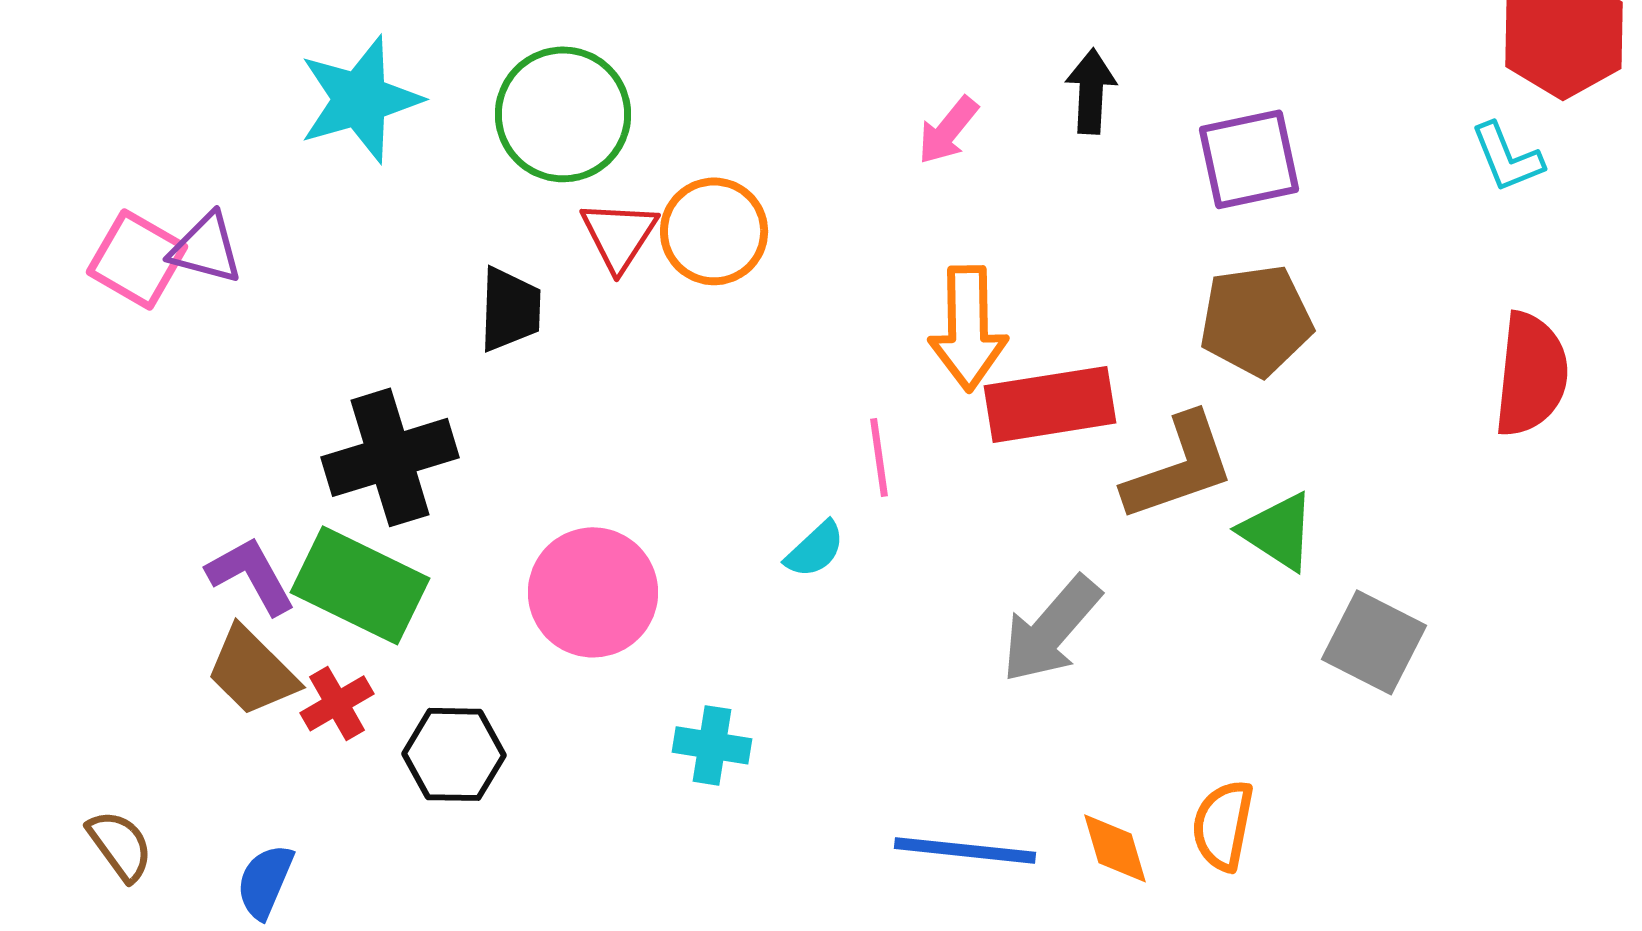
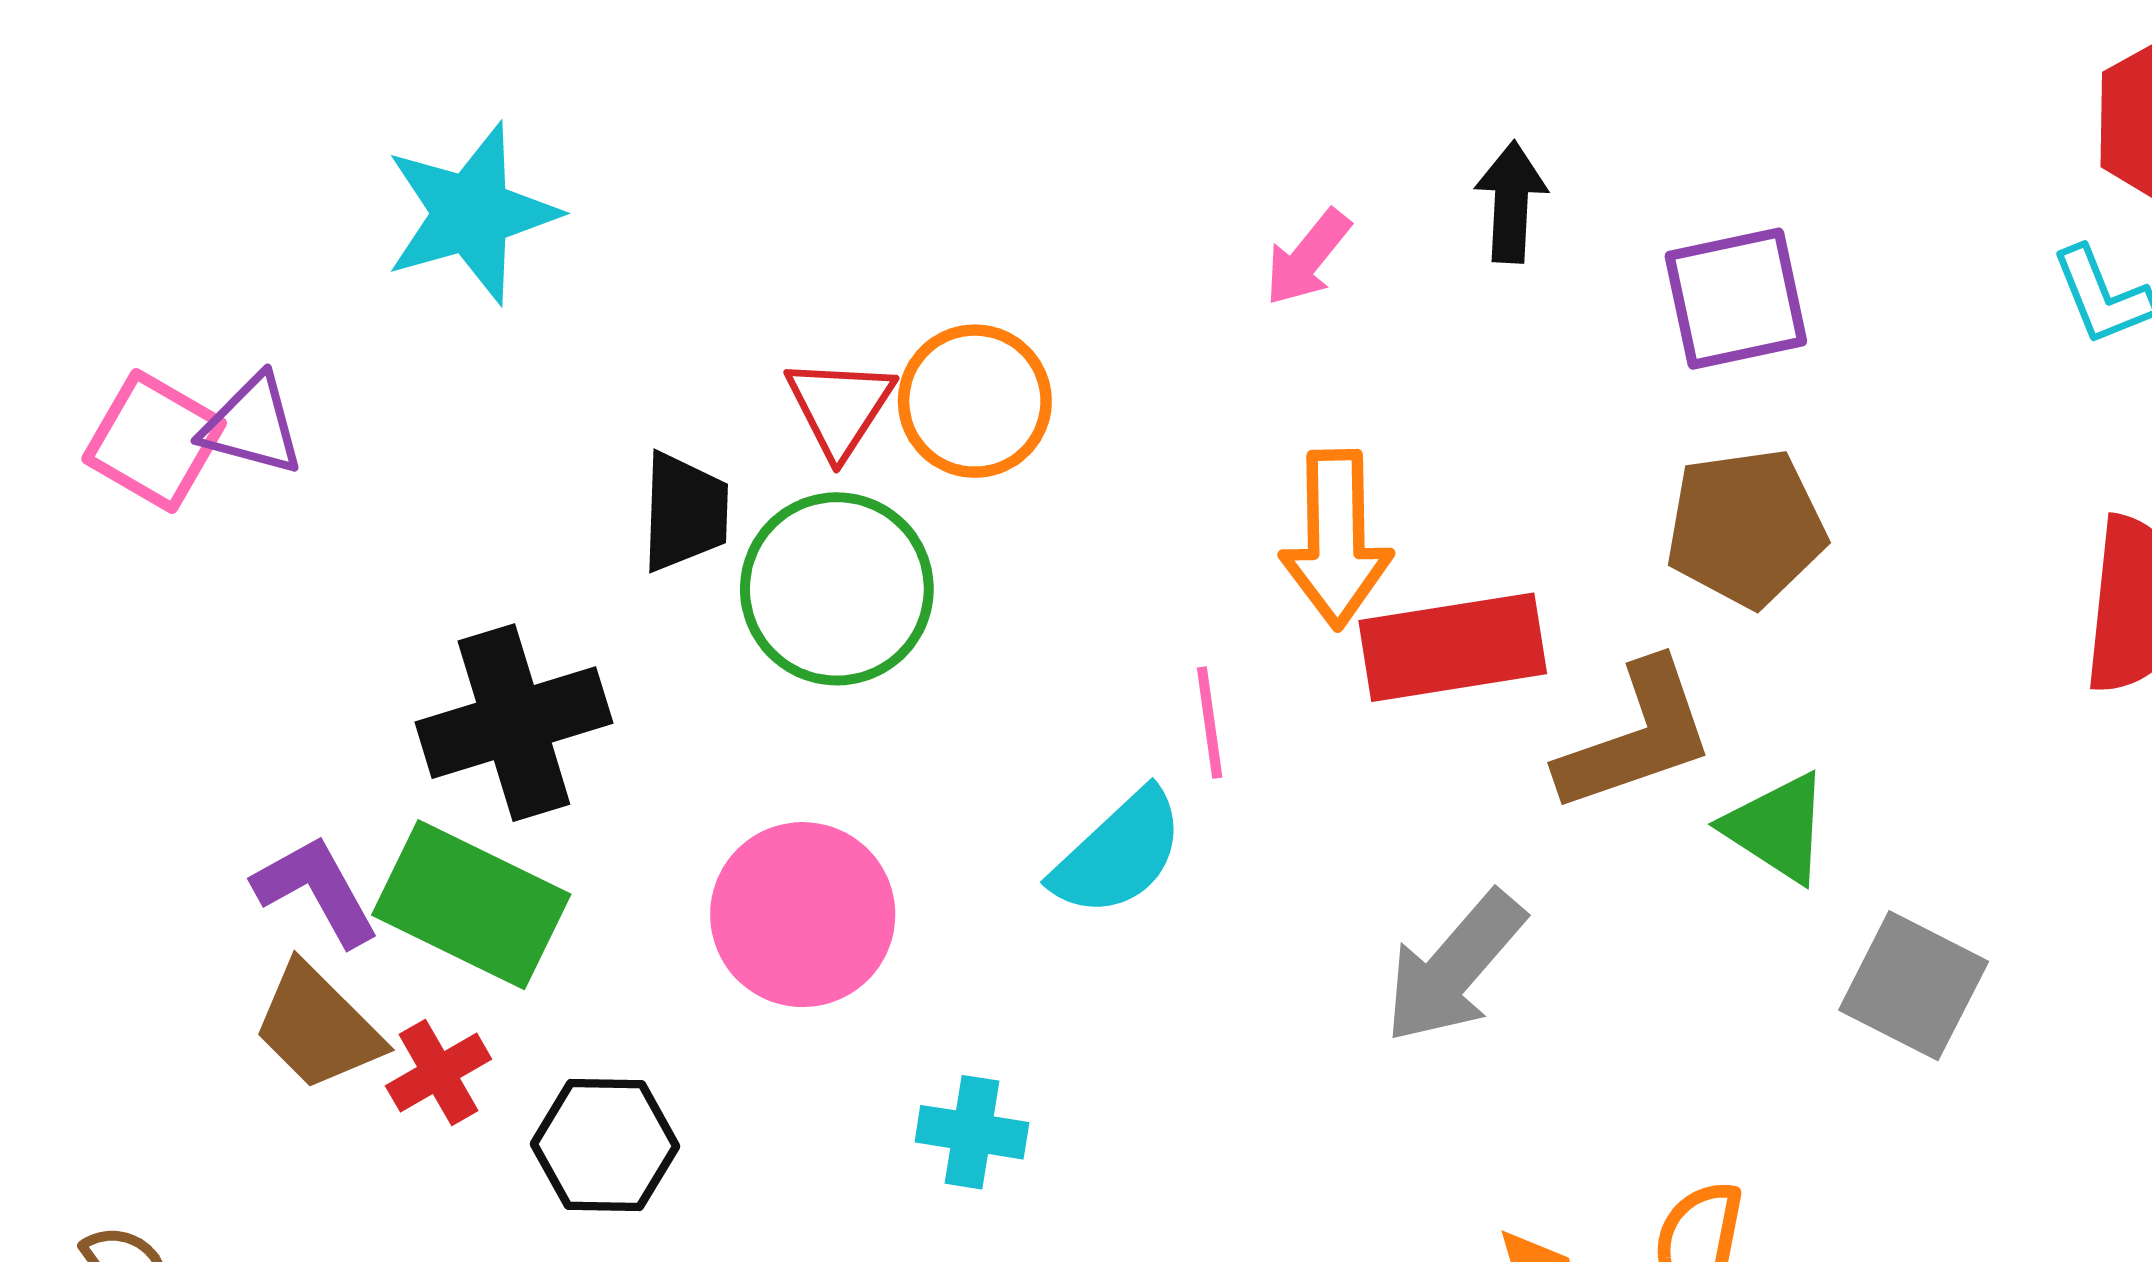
green circle: (563, 114) -> (837, 589), moved
cyan semicircle: (815, 549) -> (1118, 853), size x1.6

